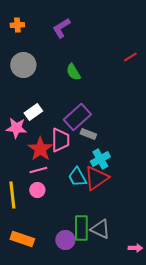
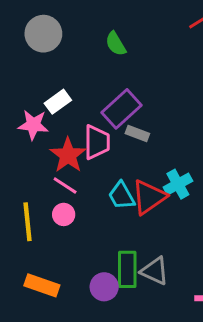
cyan cross: (100, 159) -> (178, 184), moved
pink line: (38, 170) -> (65, 186), turned 48

